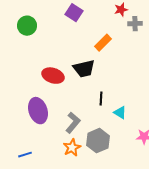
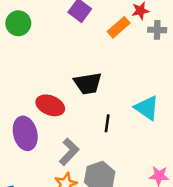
orange rectangle: (103, 43) -> (119, 27), moved
red ellipse: (53, 76) -> (50, 105), moved
cyan triangle: (120, 113) -> (147, 108), moved, size x1.5

